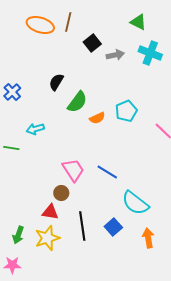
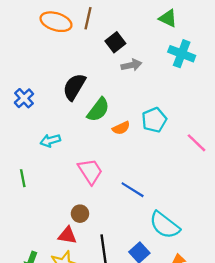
gray arrow: (115, 55) -> (131, 65), moved
black semicircle: (56, 82) -> (74, 87), size x1.4
green line: (11, 148) -> (23, 178), moved, turned 70
pink trapezoid: (73, 170) -> (90, 171), moved

